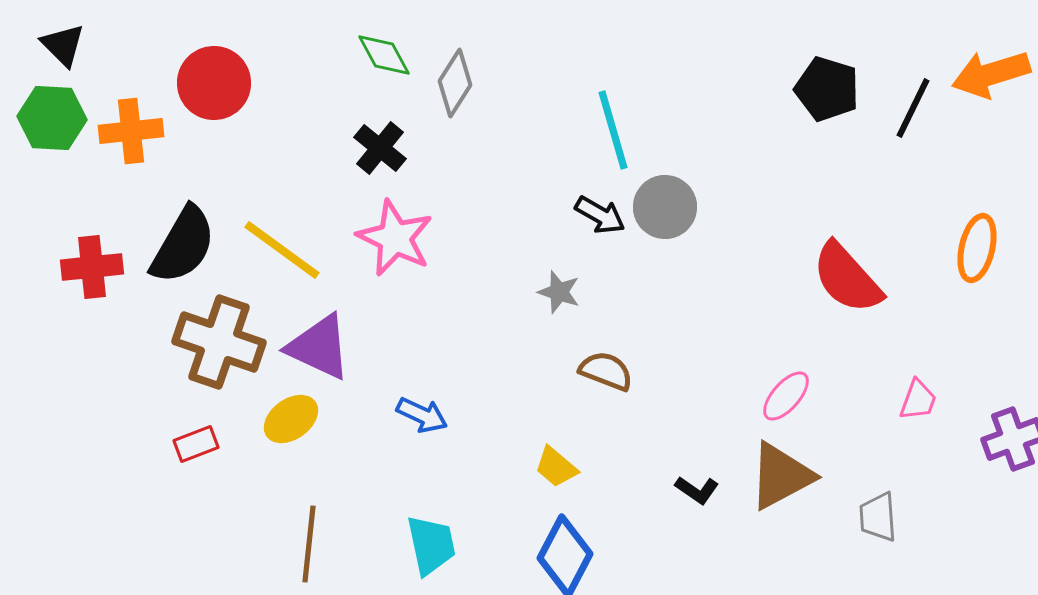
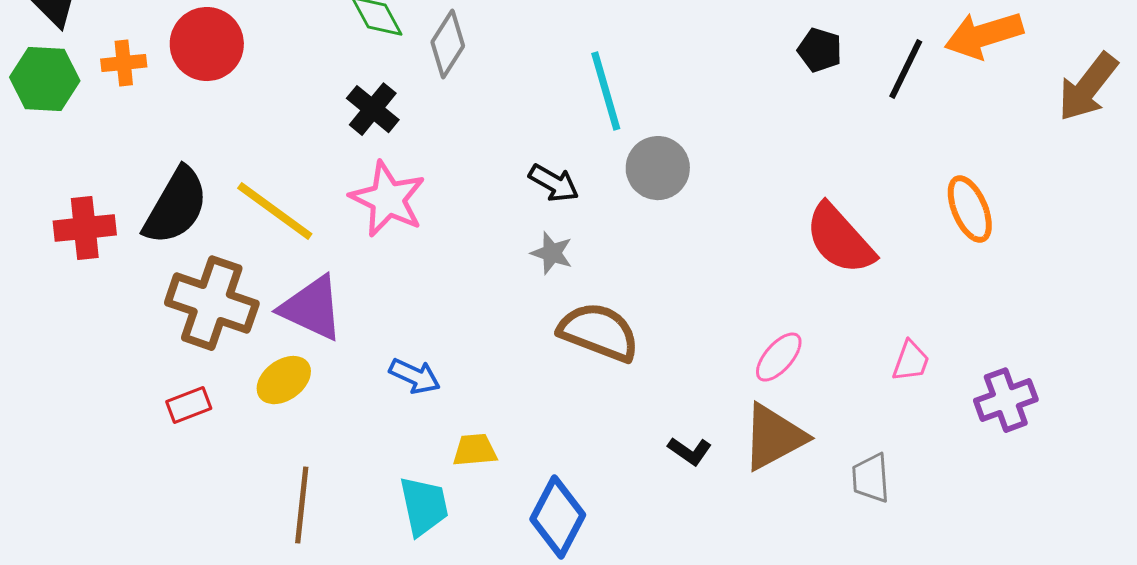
black pentagon: (827, 89) -> (820, 50), size x0.7
orange cross: (131, 131) -> (124, 63), moved, size x0.7
black arrow: (600, 215) -> (554, 183), moved
orange ellipse: (977, 248) -> (970, 209), turned -36
brown semicircle: (606, 371) -> (599, 332), size x1.5
yellow trapezoid: (556, 467) -> (475, 450), moved, turned 135

